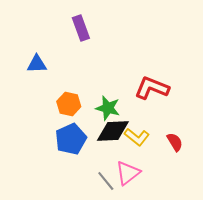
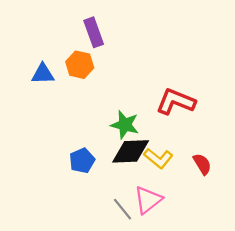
orange hexagon: (69, 104) -> (80, 65), moved
blue pentagon: (71, 139) -> (82, 161), size x0.7

